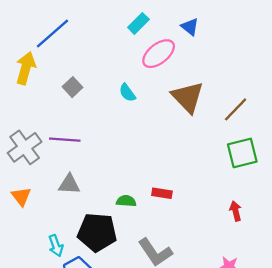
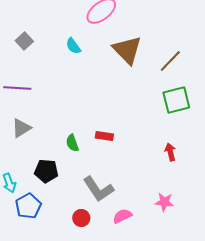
gray triangle: (69, 184) -> (21, 128), turned -35
green semicircle: (126, 201) -> (72, 143), turned -114
black pentagon: (97, 232) -> (46, 171), size x0.7

